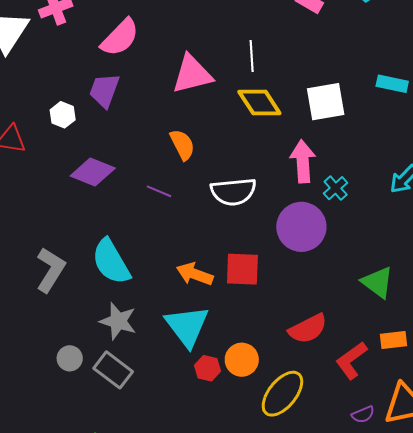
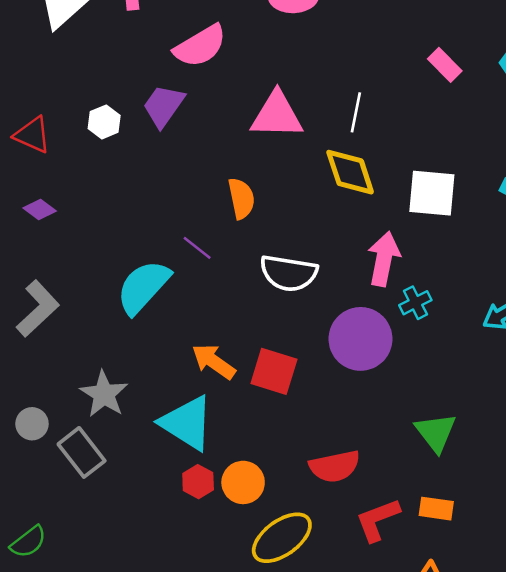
purple diamond: (93, 172) -> (40, 210), moved, size x0.6
cyan semicircle: (111, 262) -> (143, 287), moved, turned 57
cyan triangle: (187, 326) -> (187, 423), turned -36

